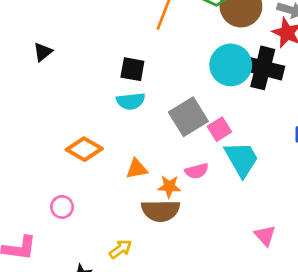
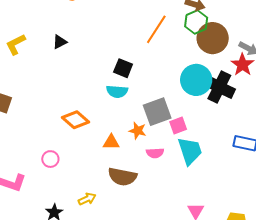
orange star: (169, 186) -> (138, 131), moved

